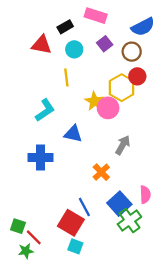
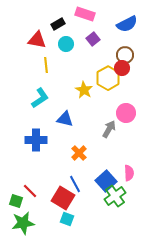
brown circle: (132, 52) -> (125, 55), moved
yellow line: (66, 78) -> (46, 65), moved
pink circle: (108, 108) -> (126, 113), moved
orange cross: (101, 172) -> (79, 153), moved
red line: (34, 237) -> (30, 191), moved
green star: (26, 251) -> (23, 223), size x1.6

